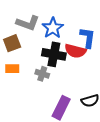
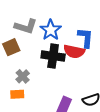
orange rectangle: (12, 69) -> (17, 94), moved
gray cross: (42, 74) -> (23, 76), moved, turned 32

